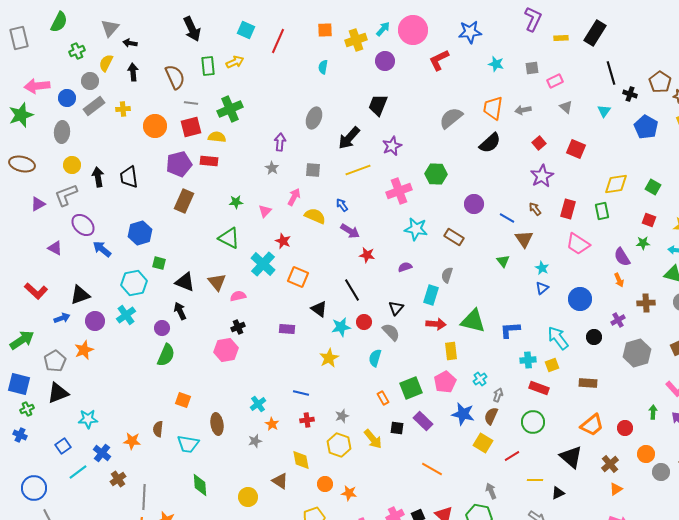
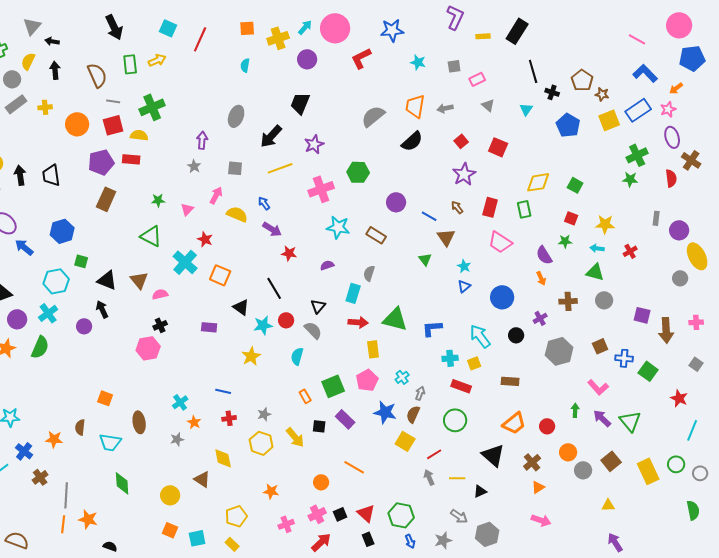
green semicircle: (166, 355) -> (40, 347), moved
orange circle: (325, 484) -> (321, 482), moved
gray arrow: (491, 491) -> (429, 477), moved

